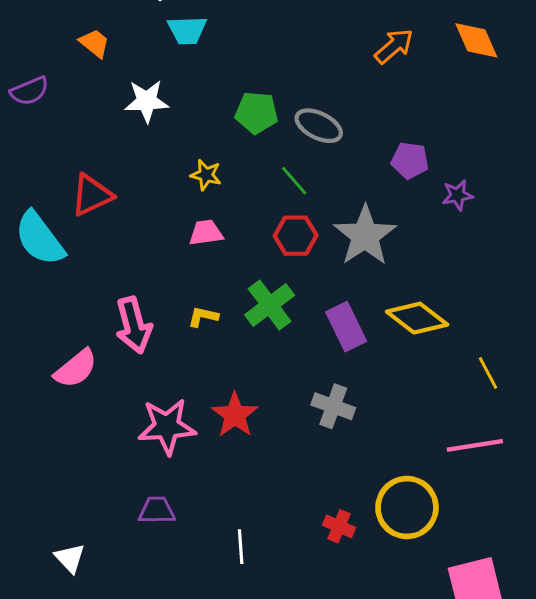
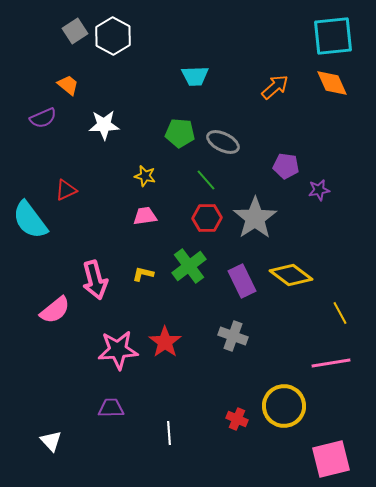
cyan trapezoid: (187, 30) -> (195, 76), moved
purple semicircle: (29, 91) -> (43, 118), moved
red triangle: (92, 195) -> (66, 190), size x0.7

